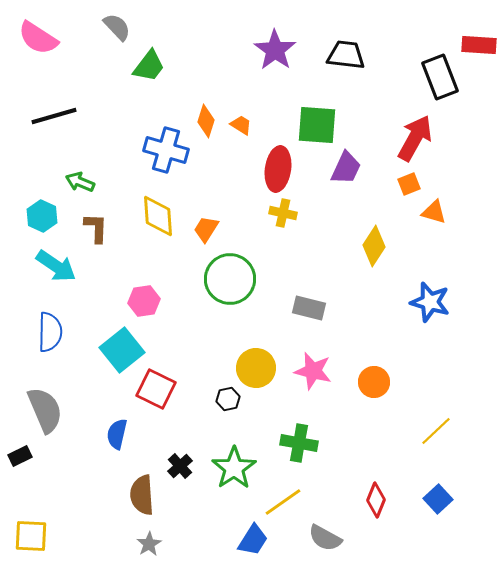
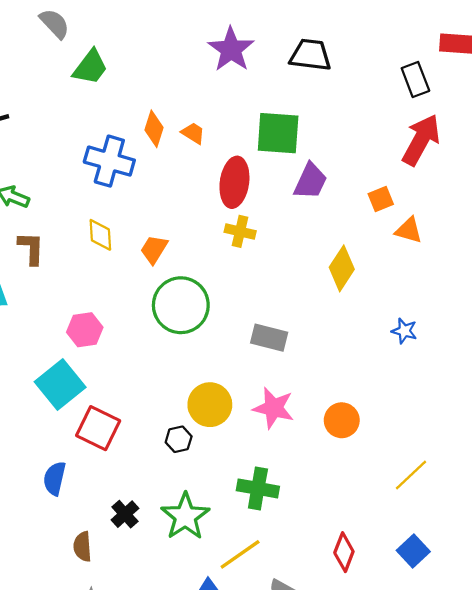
black rectangle: (440, 77) -> (415, 80), size x0.7
red arrow: (415, 138) -> (421, 140), moved
yellow diamond: (158, 216) -> (100, 235), size x0.7
blue star: (430, 302) -> (404, 331), size x0.6
brown semicircle: (142, 495) -> (82, 547), size x0.7

